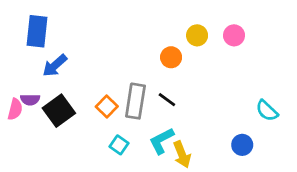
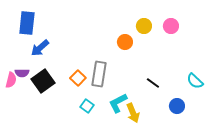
black line: (167, 100) -> (153, 83), moved

